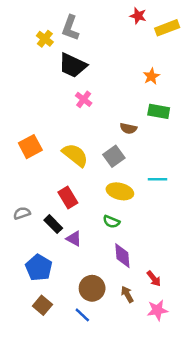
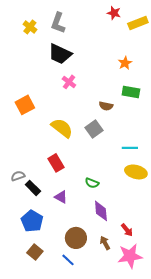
yellow cross: (45, 39) -> (30, 27), moved
orange square: (30, 147) -> (25, 105), moved
yellow ellipse: (120, 191) -> (136, 172), moved
black rectangle: (53, 224) -> (33, 188), moved
pink star: (157, 310) -> (130, 256), size x1.4

